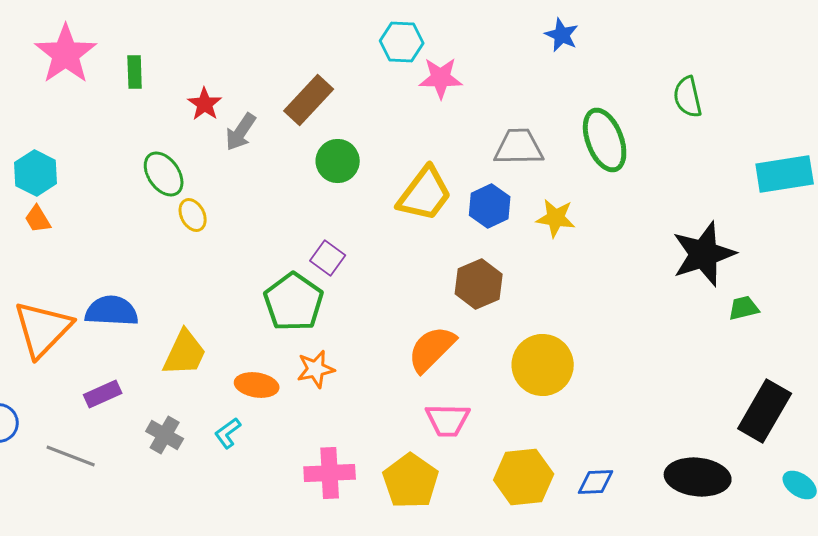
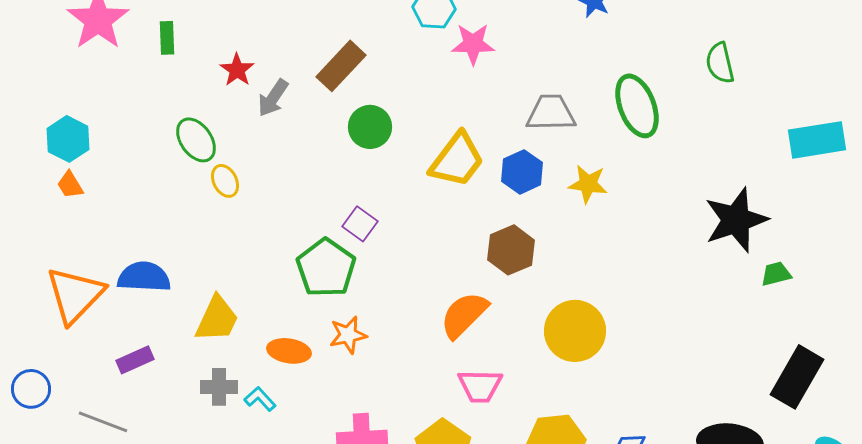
cyan L-shape: (228, 433) -> (260, 399), turned 84
gray cross: (165, 435) -> (219, 387), moved, turned -30

